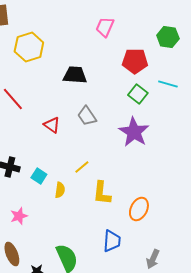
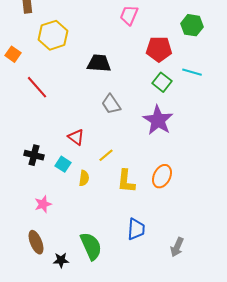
red triangle: (52, 125) -> (76, 137), moved
orange ellipse: (139, 209) -> (162, 176), moved

